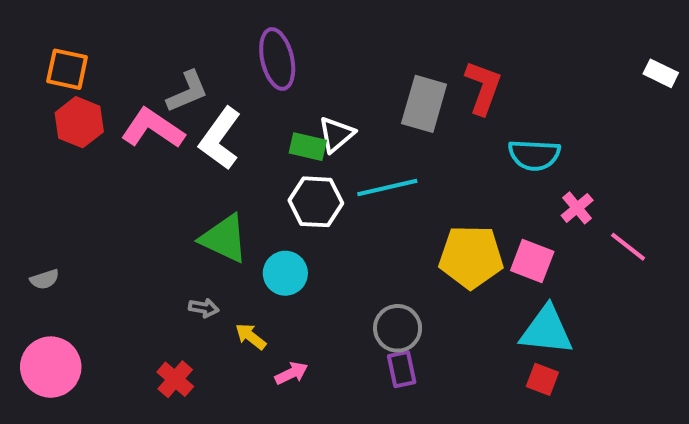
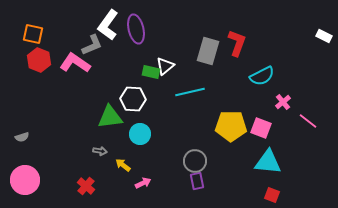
white L-shape: (220, 139) -> (108, 25), moved
cyan semicircle: (534, 155) -> (262, 76), turned -30
white hexagon: (316, 202) -> (133, 99), moved
green triangle: (224, 239) -> (110, 117), turned -32
red square: (542, 379) -> (272, 195), moved

